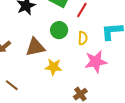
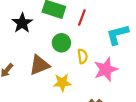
yellow semicircle: (83, 38) -> (83, 56), moved

